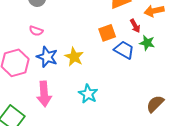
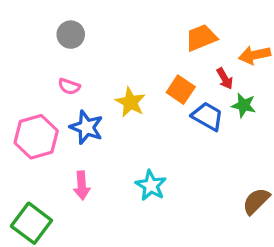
orange square: (107, 33) -> (181, 90), turned -36
yellow star: (74, 57) -> (130, 102), moved
pink arrow: (44, 94) -> (82, 185), size x0.7

